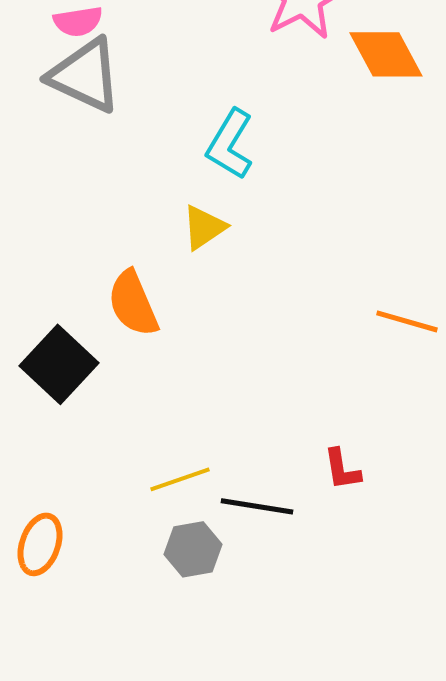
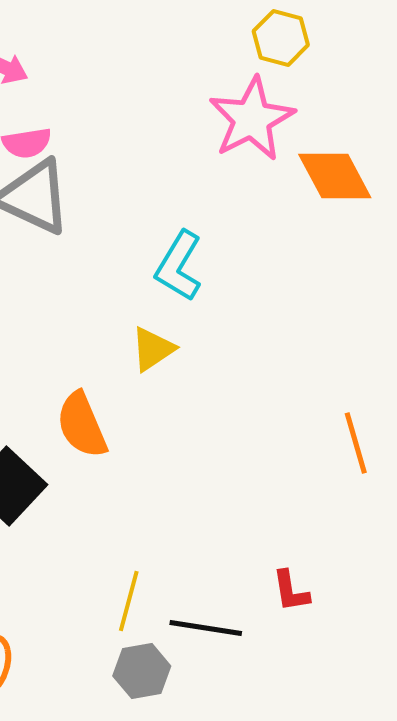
orange line: (407, 321) -> (356, 443), turned 58
yellow line: (180, 479) -> (129, 601), turned -56

